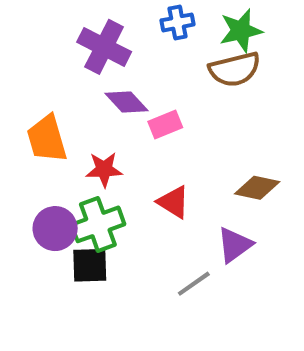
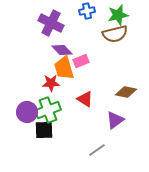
orange trapezoid: (47, 139) -> (64, 68), moved
gray line: (194, 284) -> (97, 150), moved

